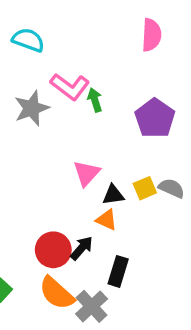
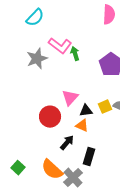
cyan semicircle: (28, 40) -> (35, 18), turned 114
red circle: (53, 250) -> (50, 117), moved

